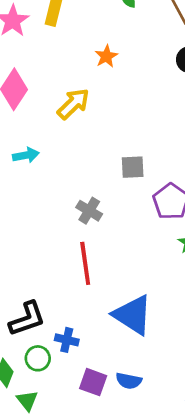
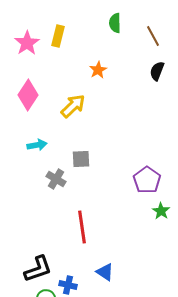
gray square: (133, 167) -> (81, 159), moved
gray cross: (89, 211) -> (56, 179), moved
blue triangle: (133, 315) -> (105, 272), moved, size x0.6

